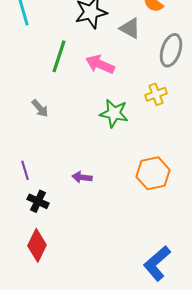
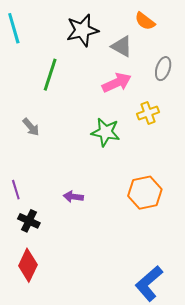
gray ellipse: (171, 50) -> (163, 69), size x0.7
pink arrow: (100, 64) -> (117, 83), moved, turned 132

